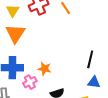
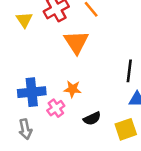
orange triangle: (15, 34) -> (76, 42), moved

